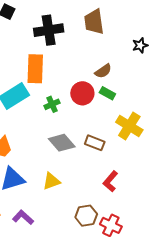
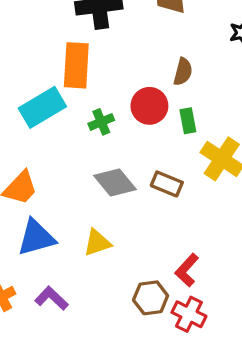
brown semicircle: (103, 71) -> (183, 72), turned -42
green rectangle: (107, 93) -> (188, 121), moved, turned 49
red L-shape: (110, 181) -> (187, 270), moved

